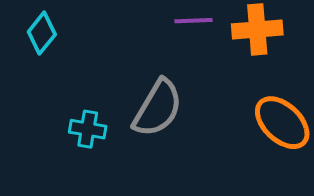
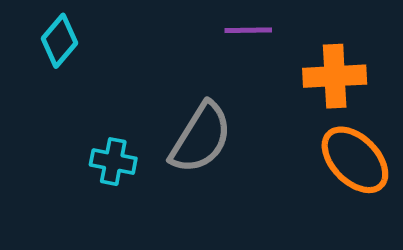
orange cross: (257, 29) -> (335, 76), moved

